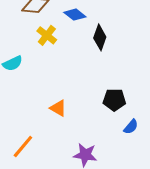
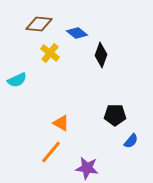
orange line: (23, 146) -> (51, 152), moved

